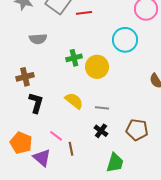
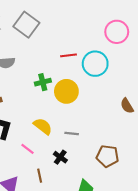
red line: (84, 13) -> (68, 55), moved
black cross: (101, 131) -> (60, 157), moved
pink line: (56, 136) -> (27, 149), moved

